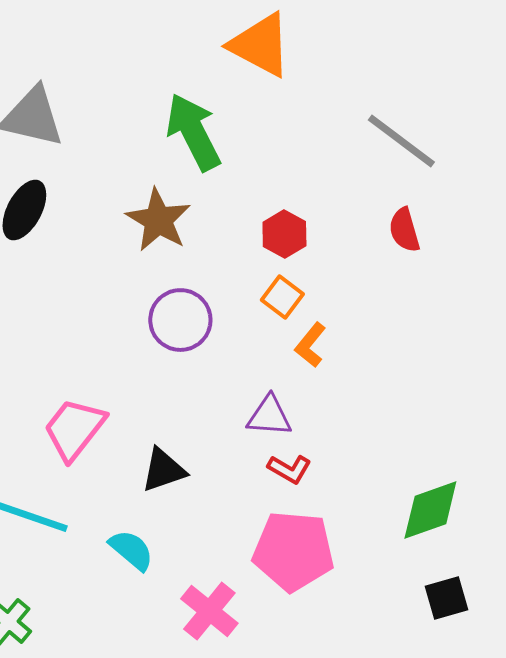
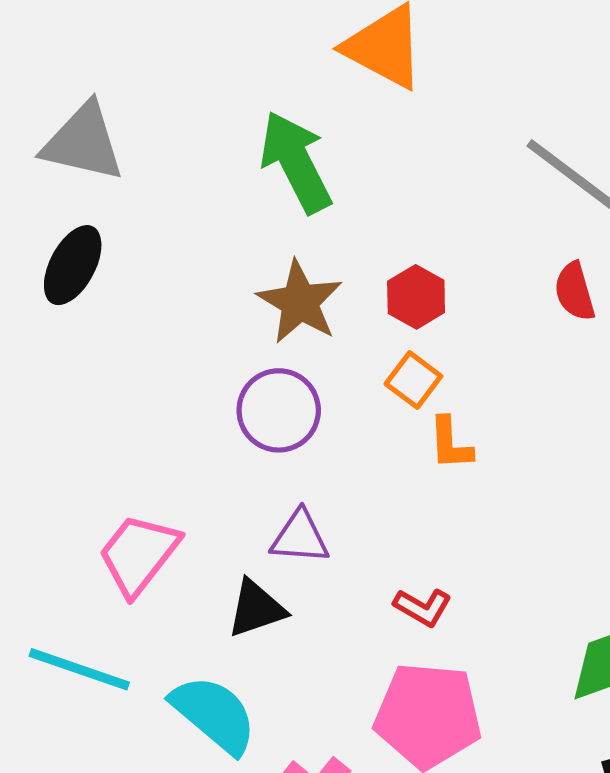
brown star: (158, 220) -> (300, 302), moved
orange L-shape: (310, 345) -> (450, 443), turned -42
purple triangle: (269, 416) -> (300, 537), moved
cyan semicircle: (131, 550) -> (214, 714), size x1.5

